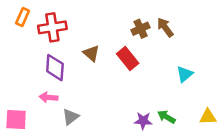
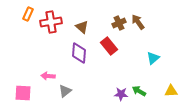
brown triangle: (91, 53) -> (82, 27), moved
purple diamond: (55, 68) -> (79, 53), moved

